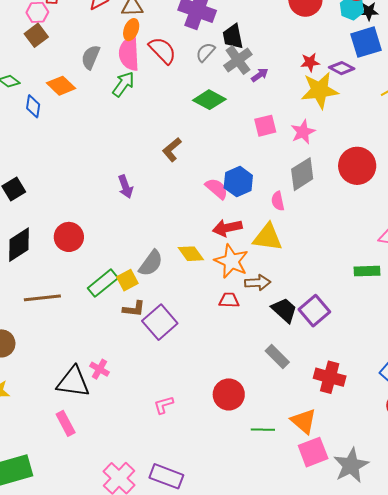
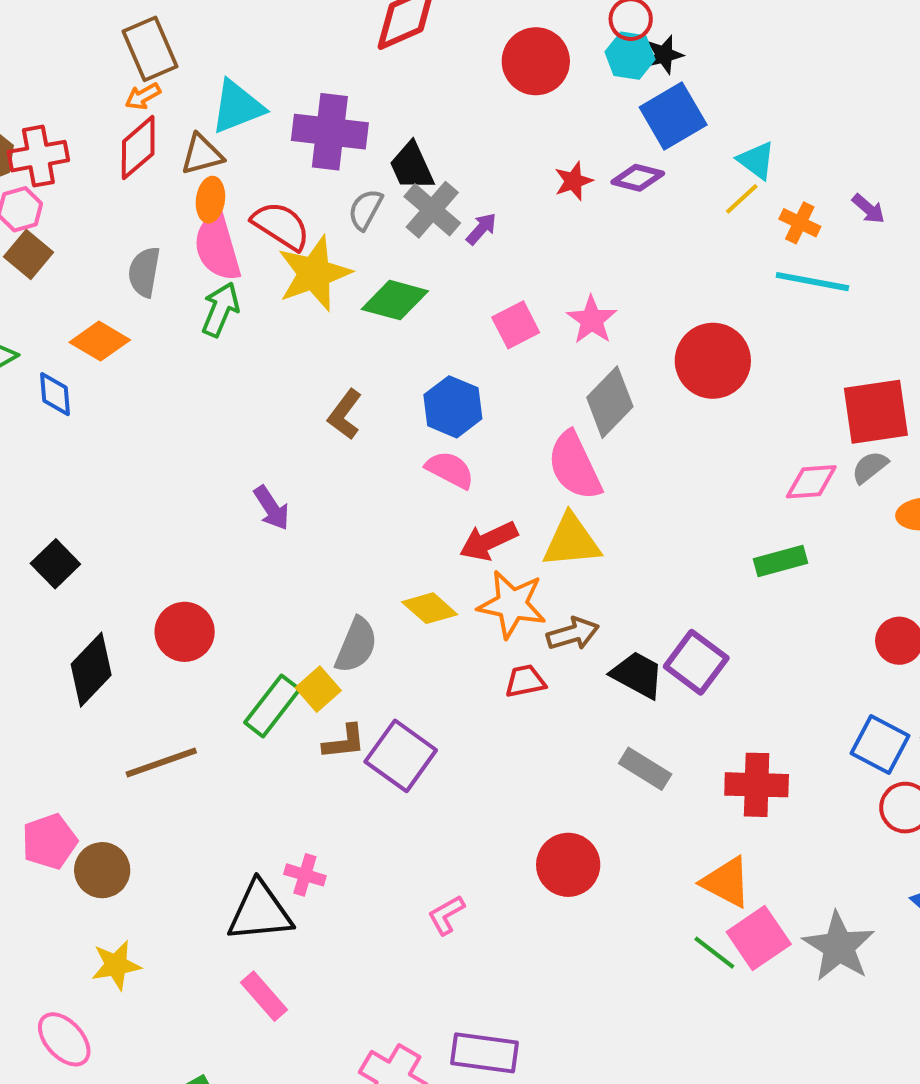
yellow star: (320, 90) -> (314, 273), moved
blue hexagon: (238, 182) -> (453, 407), moved
pink semicircle: (278, 201) -> (575, 466), size x1.8
green line: (263, 430) -> (714, 953), moved, turned 50

